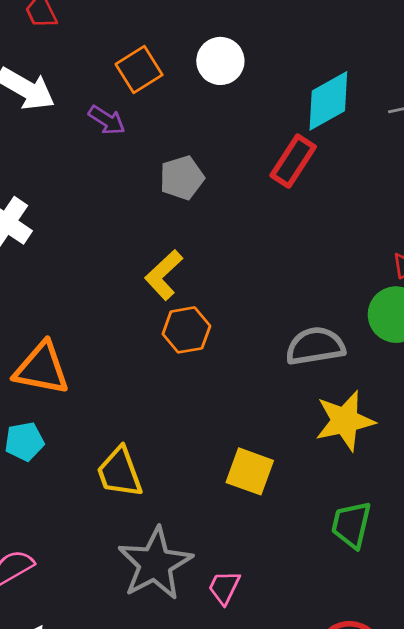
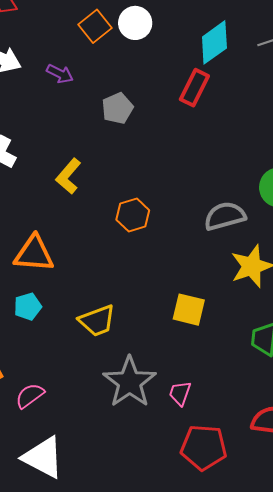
orange square: (139, 70) -> (95, 26), moved
yellow L-shape: (164, 275) -> (68, 176), moved
yellow trapezoid: (120, 472) -> (97, 321), turned -84

